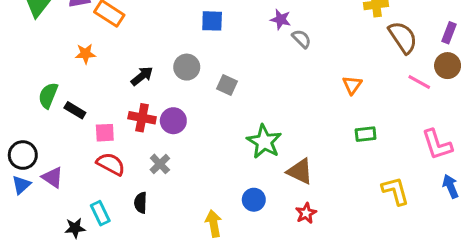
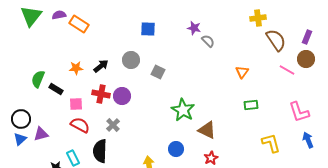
orange star: (85, 54) -> (76, 68), moved
purple triangle: (53, 177) -> (41, 134), turned -49
black semicircle: (141, 203) -> (100, 151), size x1.6

